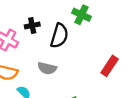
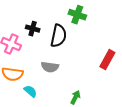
black cross: (32, 25) -> (33, 29), turned 32

